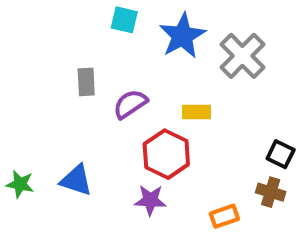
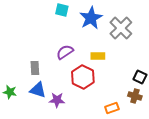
gray rectangle: (86, 82) -> (35, 68), moved
purple star: (150, 200) -> (57, 100), moved

